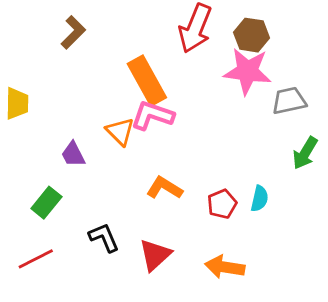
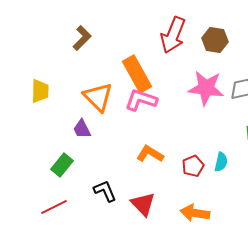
pink star: (247, 71) -> (206, 88), moved
orange triangle: (120, 132) -> (98, 97), moved, size x1.4
red triangle: (155, 255) -> (143, 204), turned -32

